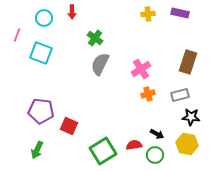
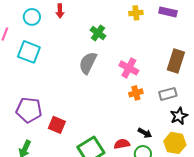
green cross: (95, 38) -> (98, 33), moved
pink cross: (141, 69) -> (129, 68), turned -30
black star: (191, 117) -> (179, 116), turned -30

